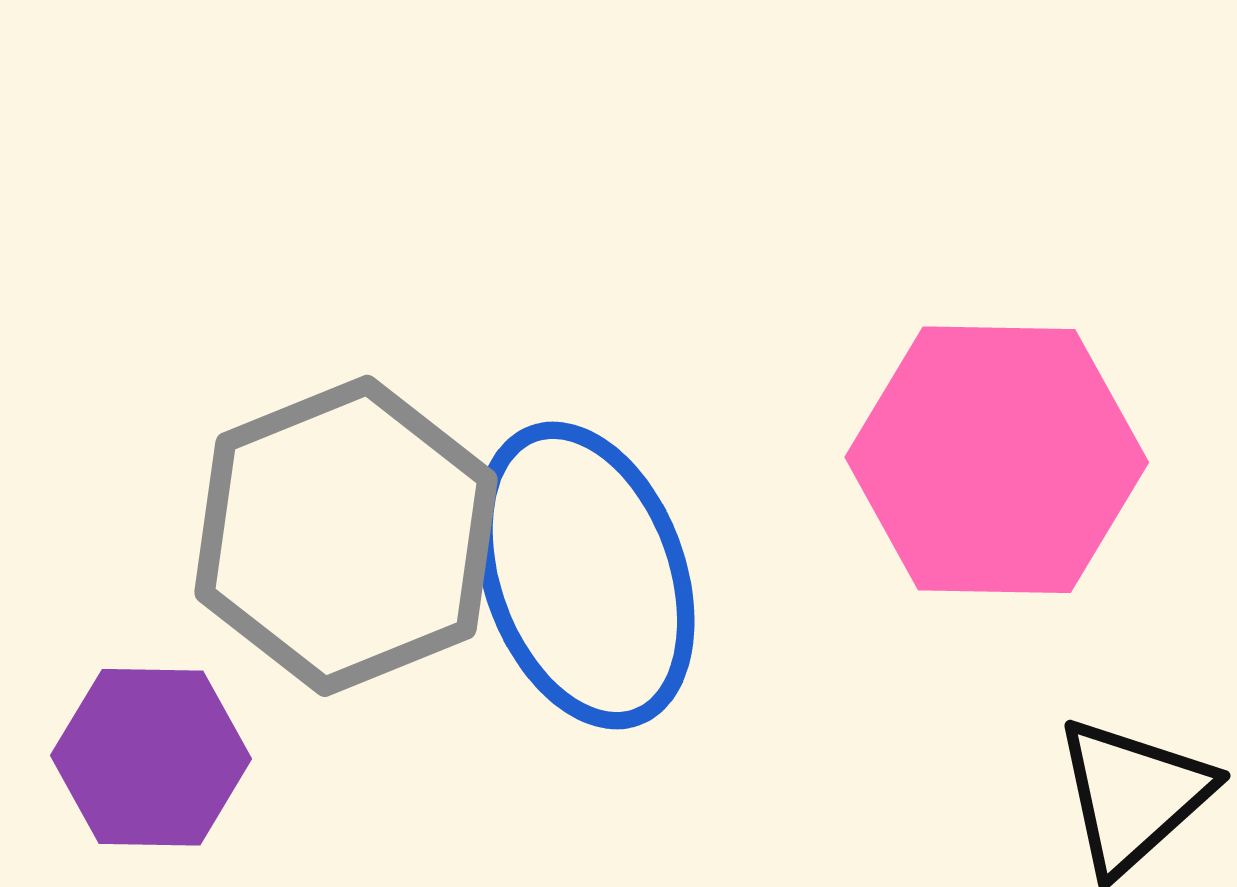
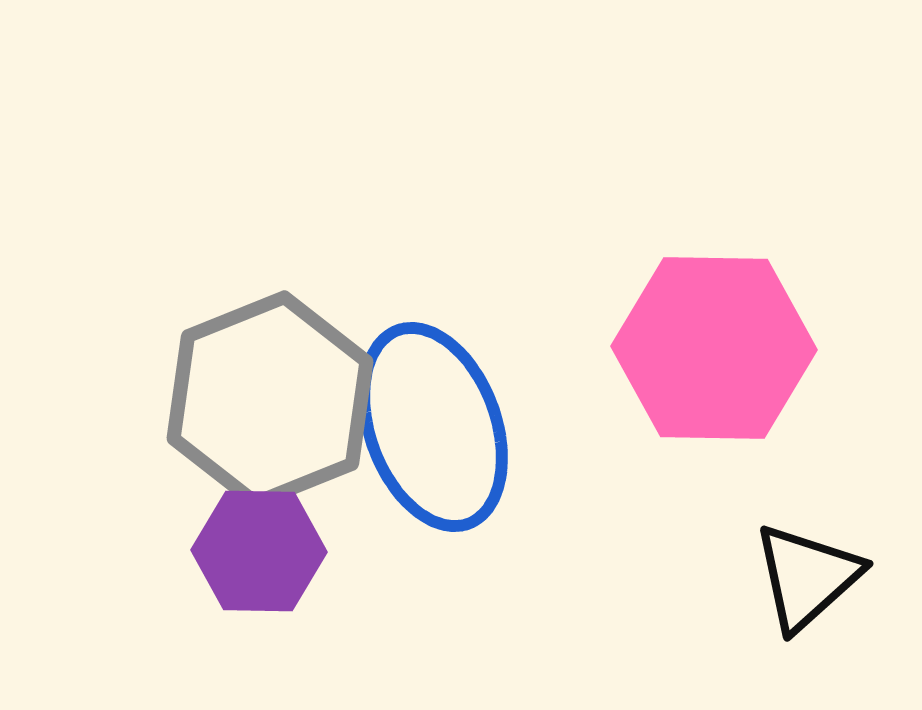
purple hexagon: (151, 757) -> (259, 551), moved

